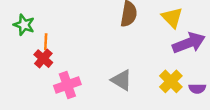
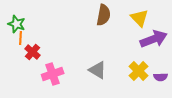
orange line: (46, 42) -> (21, 38), moved

